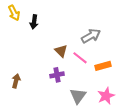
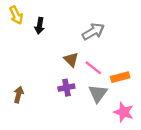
gray arrow: (91, 36) -> (93, 32), moved
gray triangle: (78, 96) -> (98, 93), moved
pink star: (106, 96) -> (124, 112), turned -30

